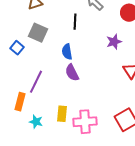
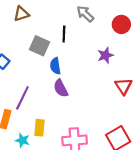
gray square: (38, 33) -> (39, 46), moved
yellow rectangle: (62, 114) -> (39, 128), moved

